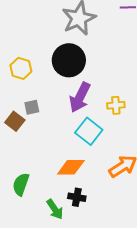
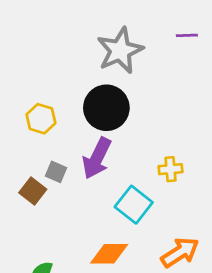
purple arrow: (80, 97) -> (97, 158), moved
gray square: (32, 107) -> (56, 172), turned 35

